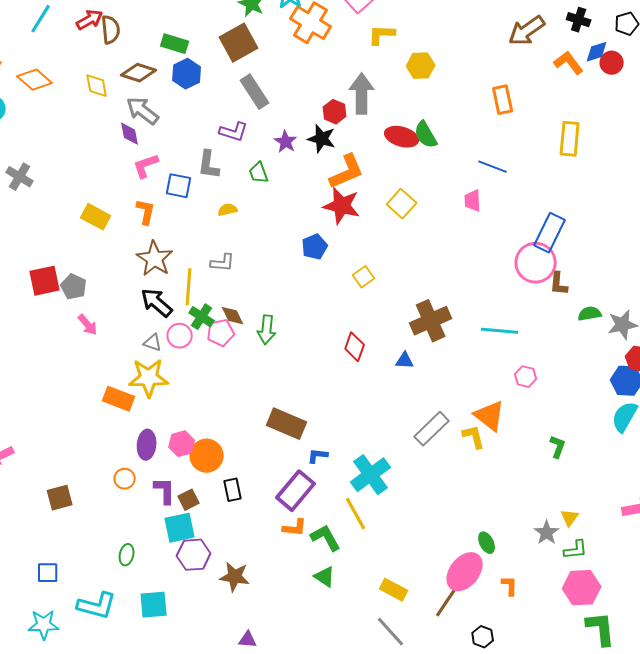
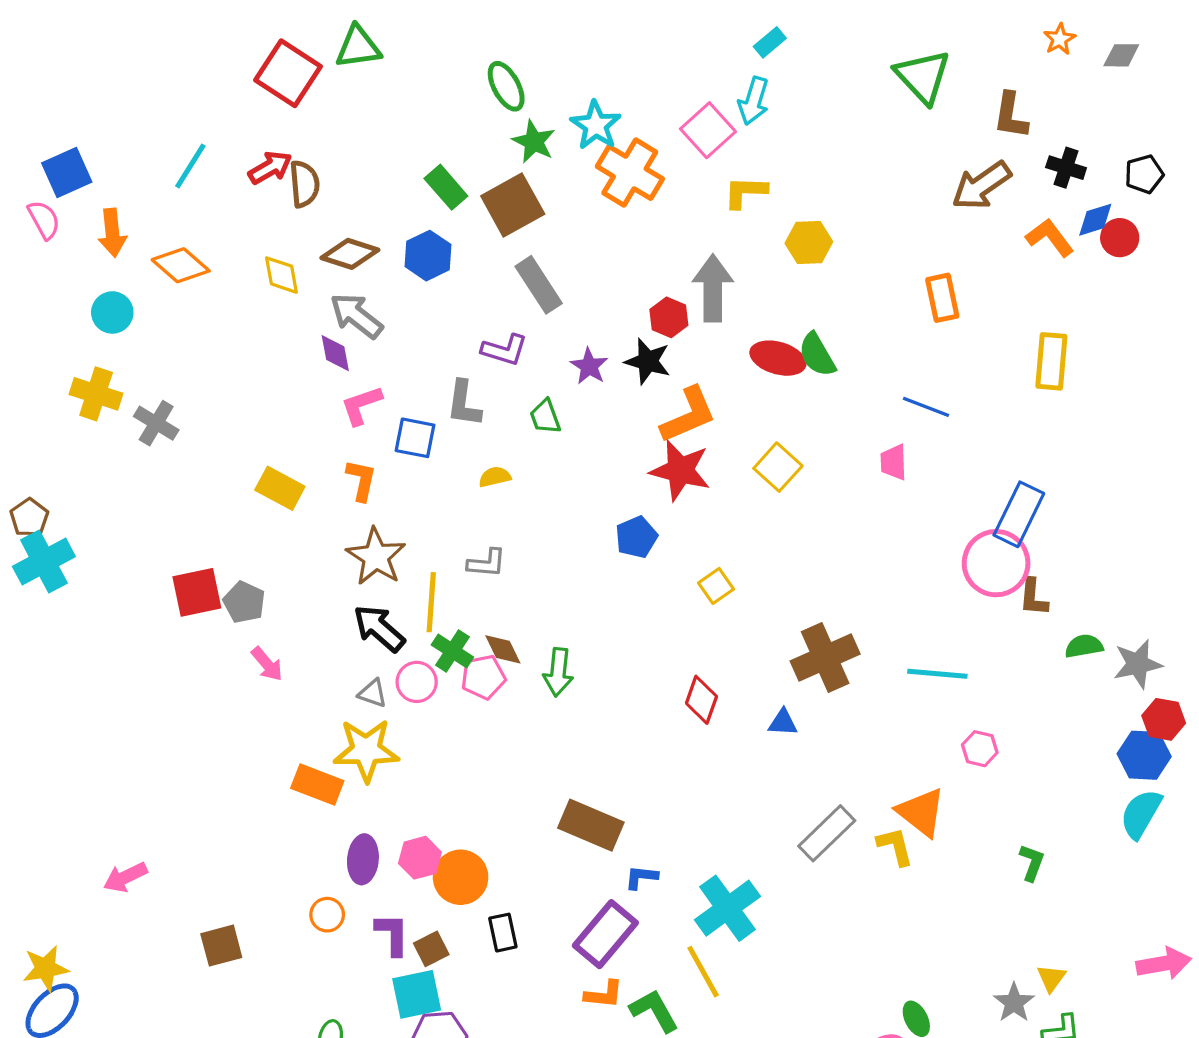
green rectangle: (175, 44) -> (446, 187), moved, turned 32

